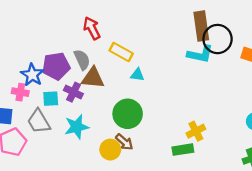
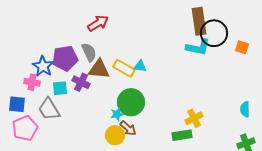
red arrow: (92, 28) -> (98, 23), turned 85
yellow rectangle: (121, 52) -> (124, 68), moved
cyan star: (77, 127) -> (117, 114), moved, size x0.6

